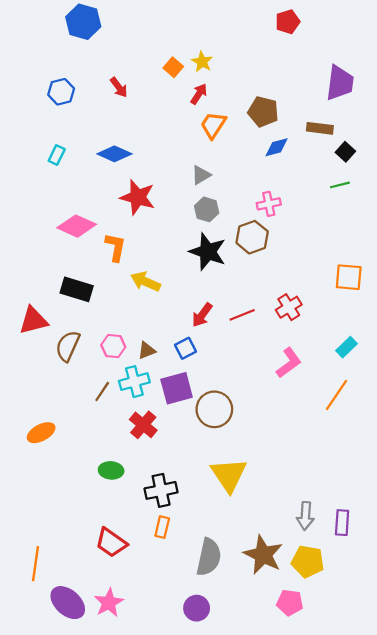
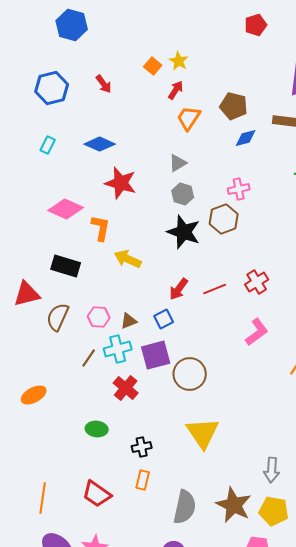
blue hexagon: (61, 92) -> (52, 88), size x1.4
black cross: (161, 490) -> (142, 447), size x0.7
orange line: (36, 564) -> (43, 498), moved

